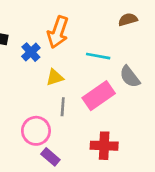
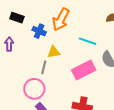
blue cross: (31, 52) -> (39, 31), turned -32
gray line: (63, 107) -> (44, 67), moved

